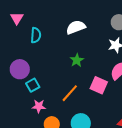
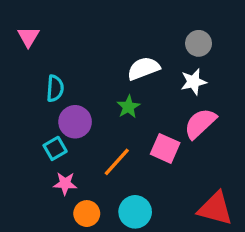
white semicircle: (76, 27) -> (143, 68), moved
cyan semicircle: (36, 35) -> (55, 88), moved
purple circle: (20, 69) -> (75, 122), moved

